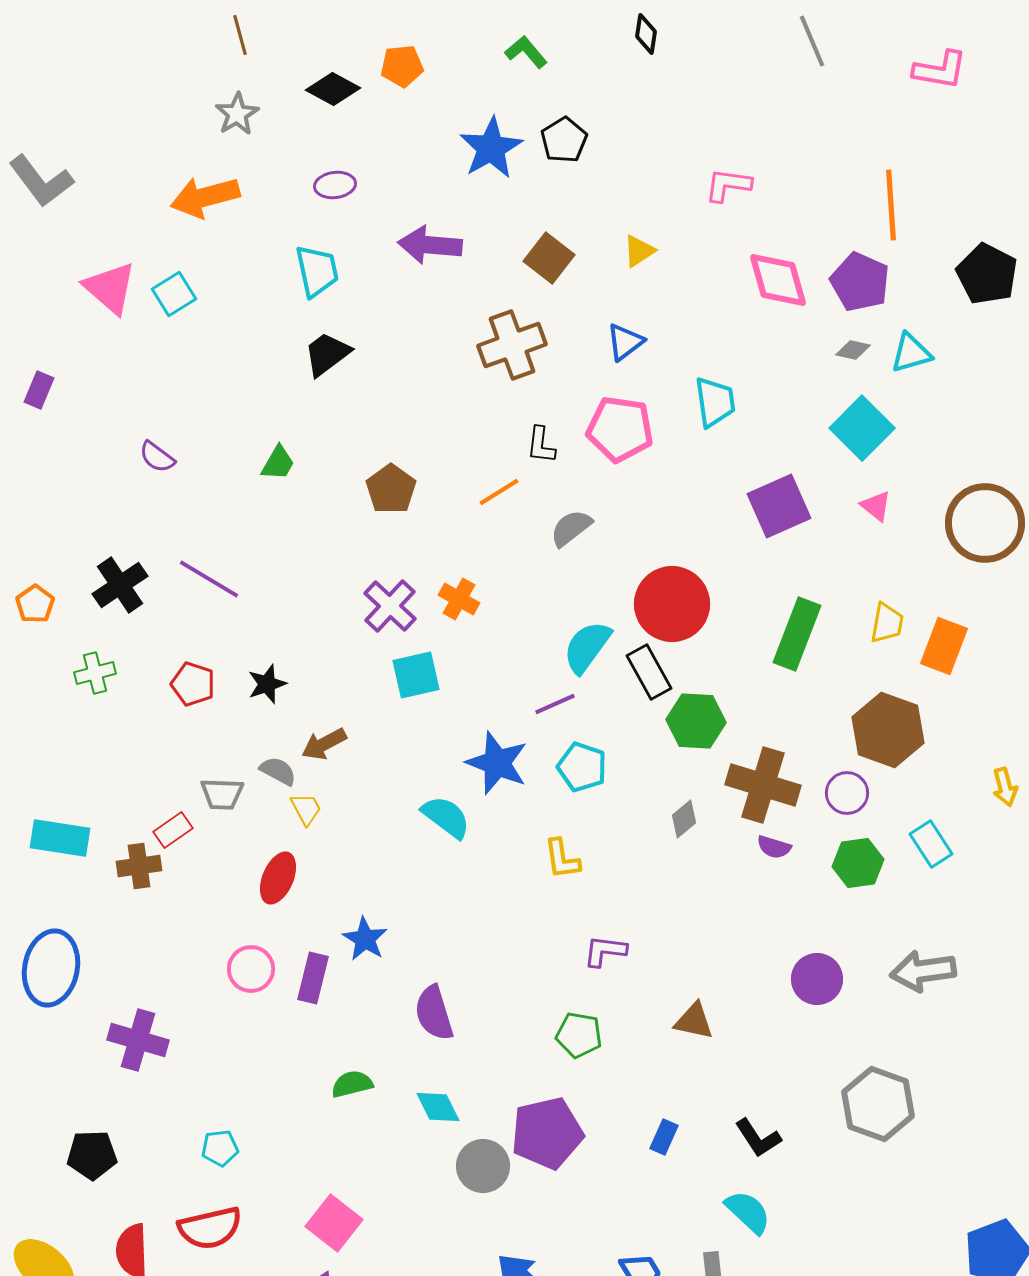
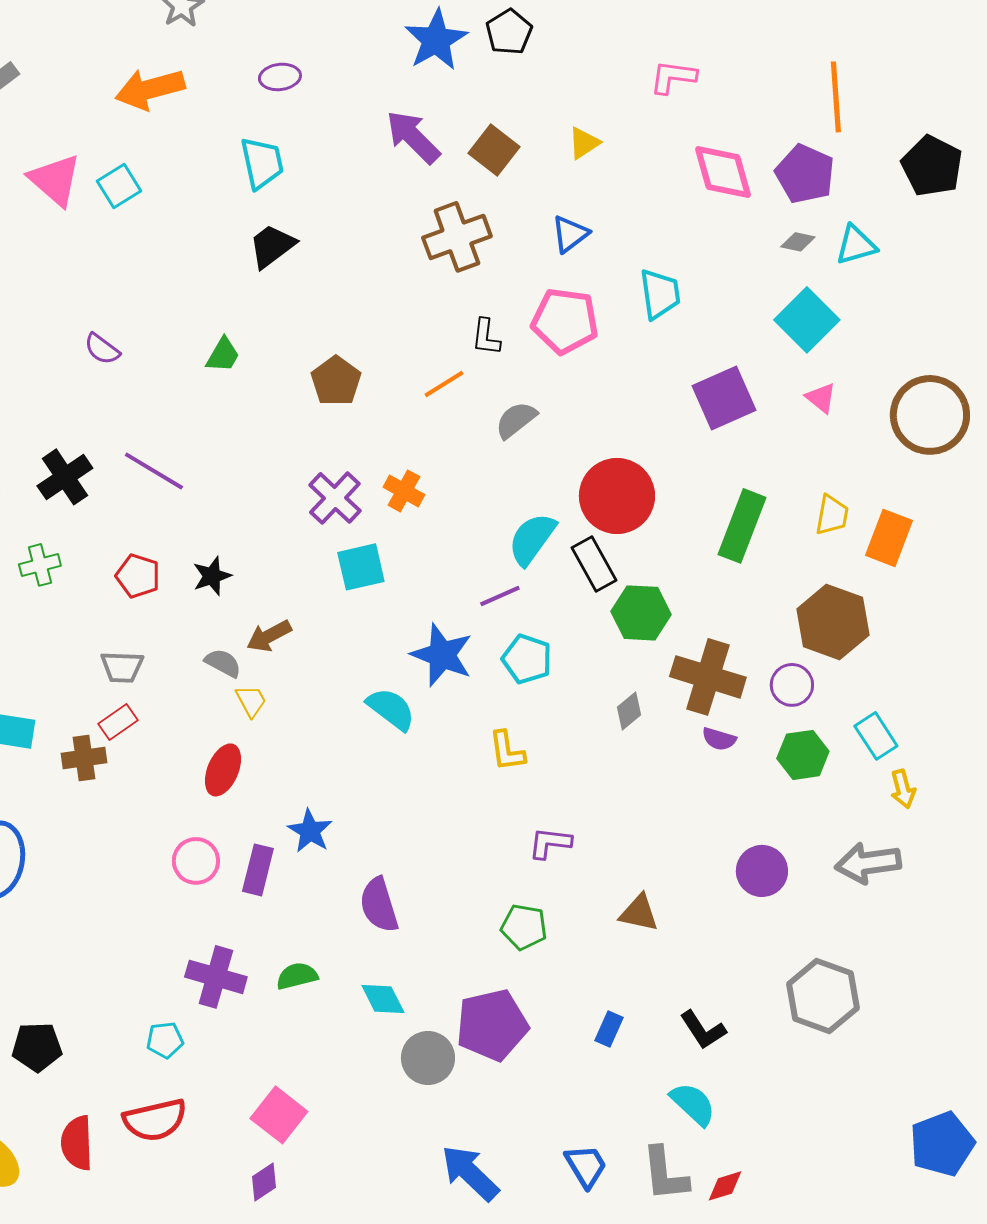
purple arrow: (430, 245) -> (413, 137), moved, turned 40
yellow arrow: (1005, 787) -> (903, 789), moved
gray trapezoid: (222, 794) -> (122, 667), moved
purple cross: (138, 1040) -> (216, 977), moved

